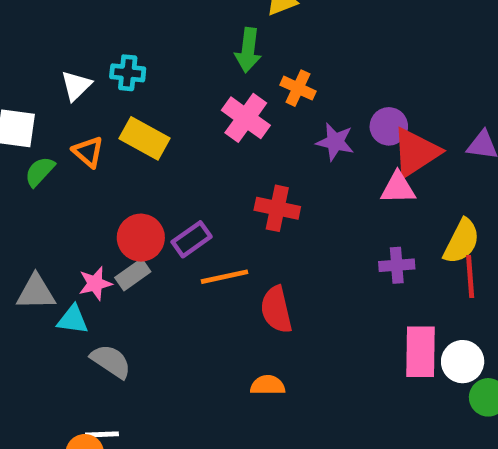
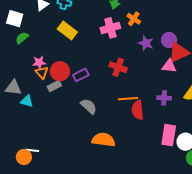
pink cross: (246, 118) -> (110, 28), turned 30
orange triangle: (88, 152) -> (42, 73), moved
orange line: (225, 277) -> (128, 99), moved
pink star: (95, 283) -> (39, 62), moved
red semicircle: (276, 310) -> (138, 110), moved
gray semicircle: (111, 361) -> (89, 106), moved
orange semicircle: (268, 385) -> (104, 140), size x1.6

